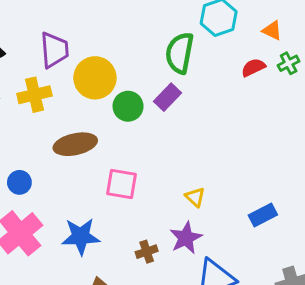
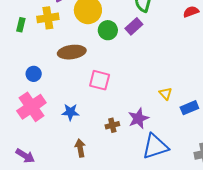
yellow triangle: (195, 197) -> (166, 94), moved
blue star: (81, 236) -> (70, 112), size x0.7

